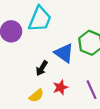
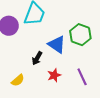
yellow semicircle: (36, 96) -> (18, 80), moved

